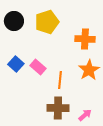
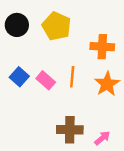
yellow pentagon: (47, 22) -> (57, 26), turned -30
orange line: (60, 80) -> (72, 77), moved

